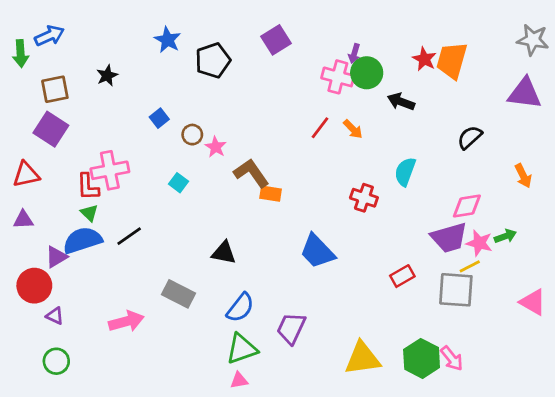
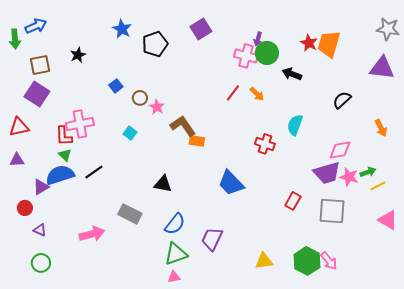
yellow line: (470, 266) -> (378, 186), moved
red rectangle: (402, 276) -> (293, 201), turned -30
red circle: (34, 286) -> (25, 208), size x0.6
yellow triangle: (363, 358) -> (264, 261), size x0.7

